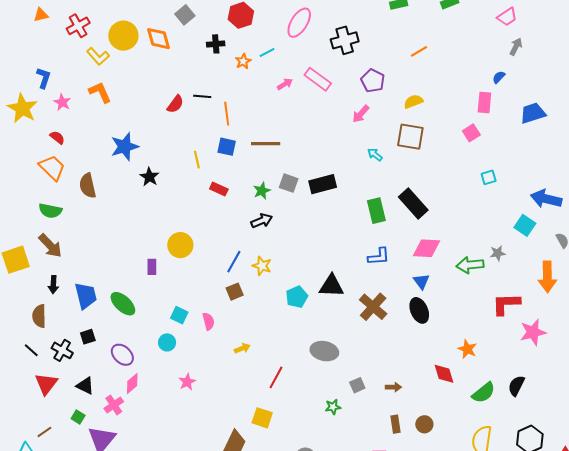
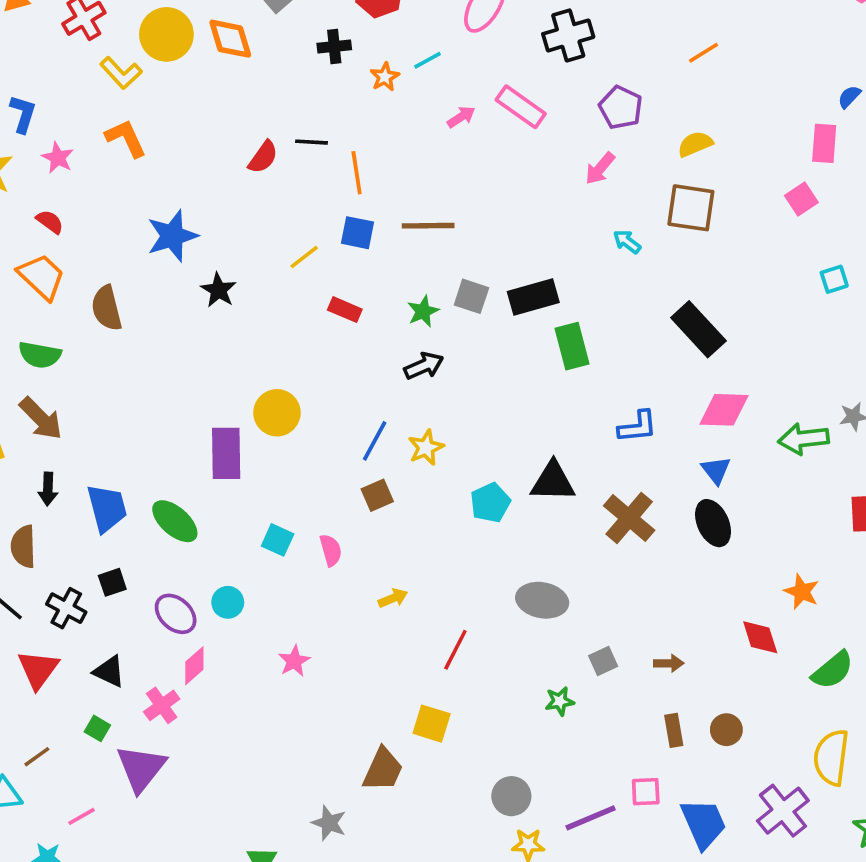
yellow line: (197, 160) -> (304, 257), turned 66
green rectangle: (376, 211) -> (572, 346), moved
yellow star: (262, 266) -> (426, 448), turned 30
purple rectangle: (152, 267) -> (226, 453), size x1.8
cyan circle: (167, 342) -> (228, 602), moved

